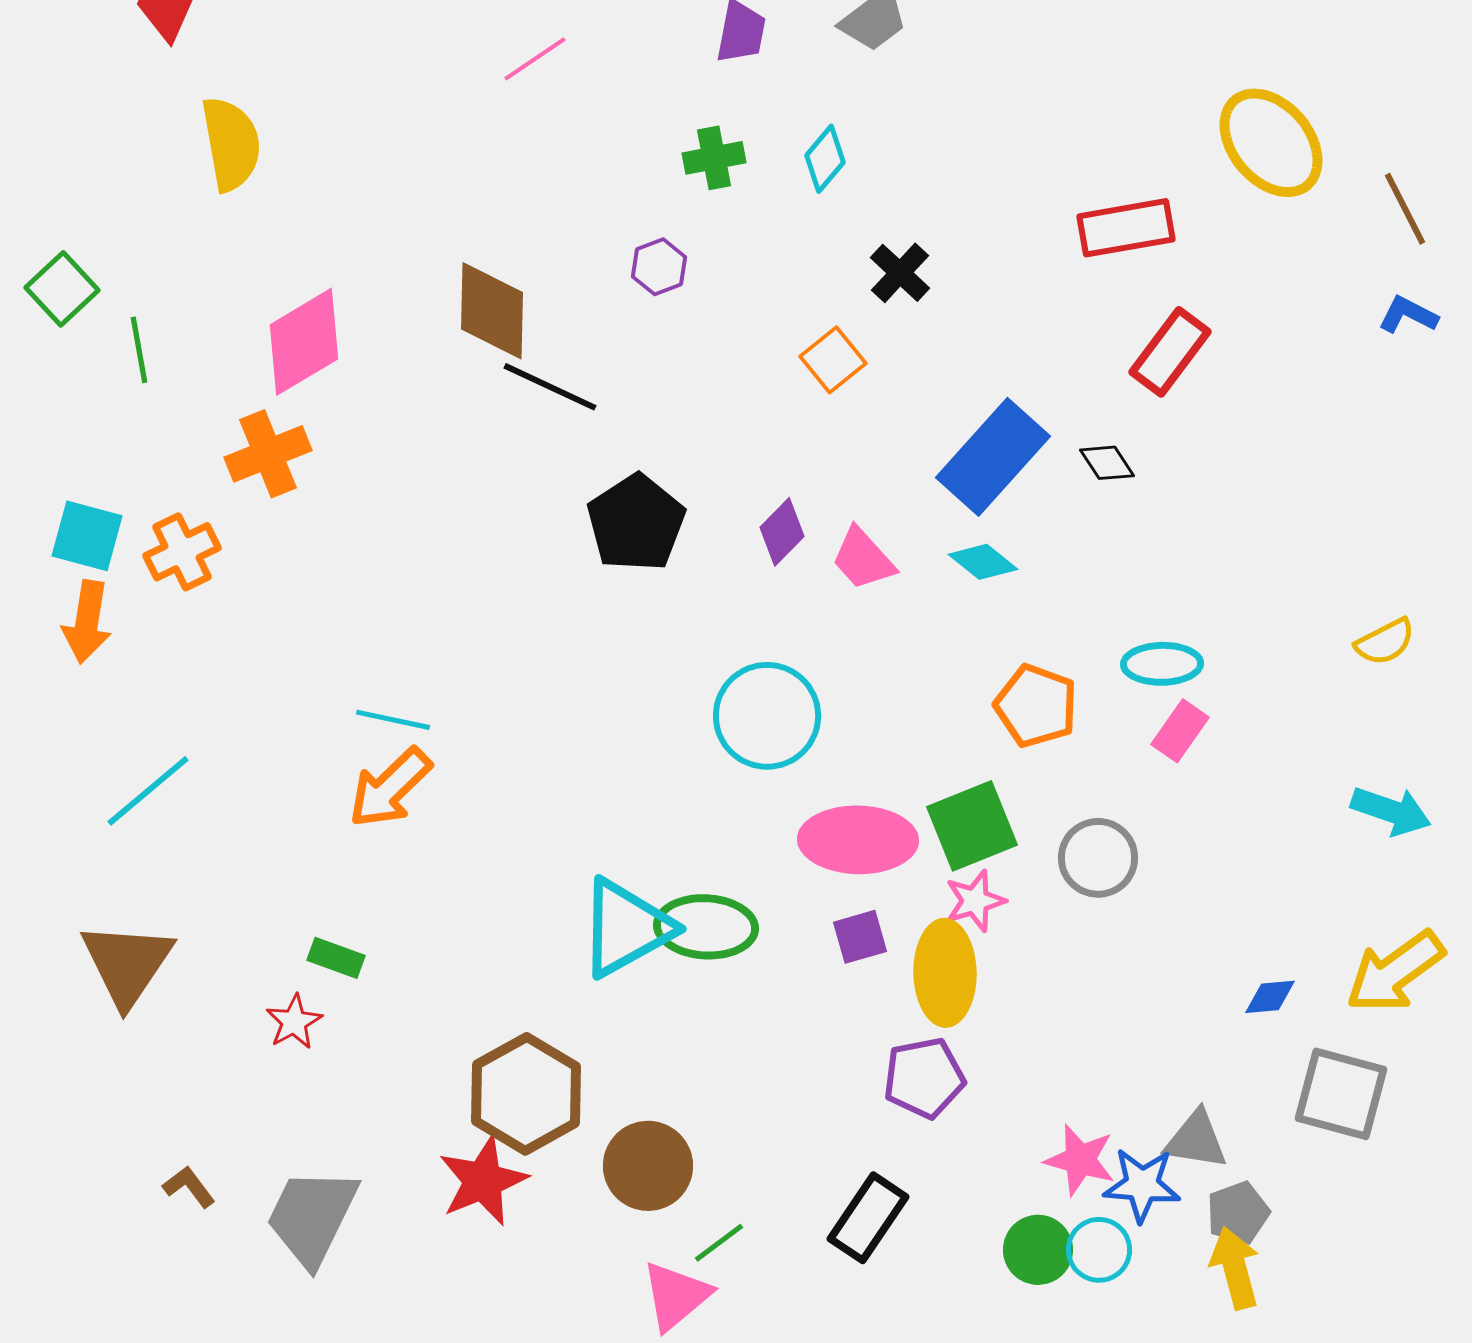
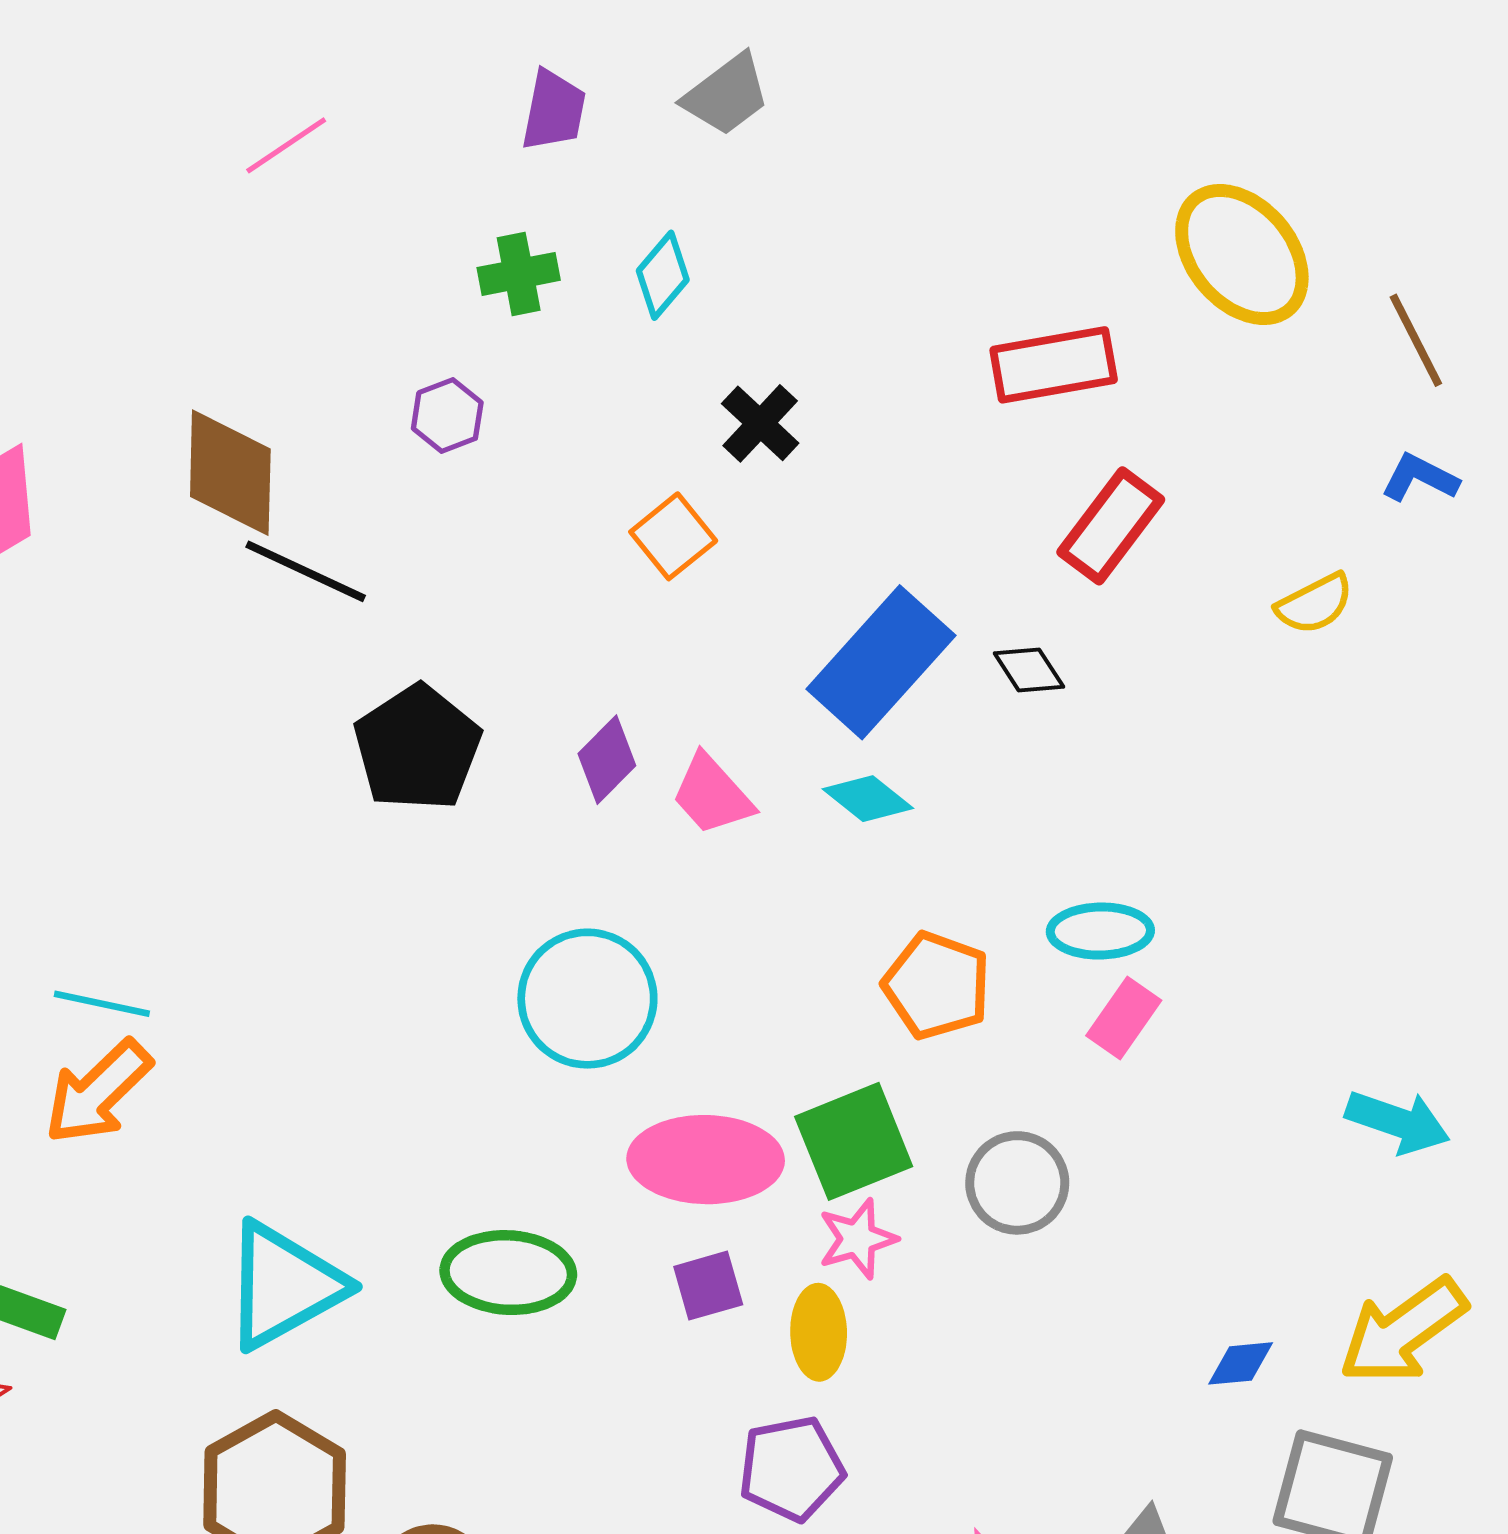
yellow semicircle: (1385, 642) -> (1315, 604), moved
cyan triangle: (626, 928) -> (284, 1286), moved
yellow ellipse: (945, 973) -> (819, 1332), size x0.7

